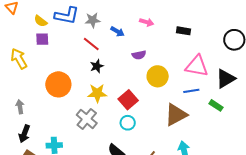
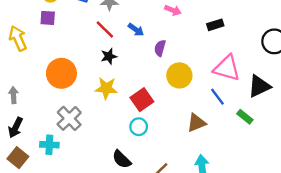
black rectangle: (183, 31) -> (215, 25), turned -32
blue arrow: (117, 32) -> (136, 30), moved
purple semicircle: (139, 55) -> (160, 48), turned 112
blue line: (191, 91) -> (217, 97), turned 56
brown triangle: (176, 115) -> (196, 123), size x0.7
gray cross: (87, 119) -> (69, 118), moved

